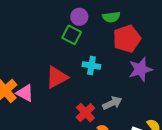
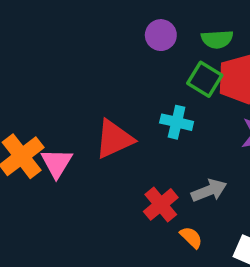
green square: (72, 35) -> (205, 79), moved
pink triangle: (25, 93) -> (57, 163), turned 30

